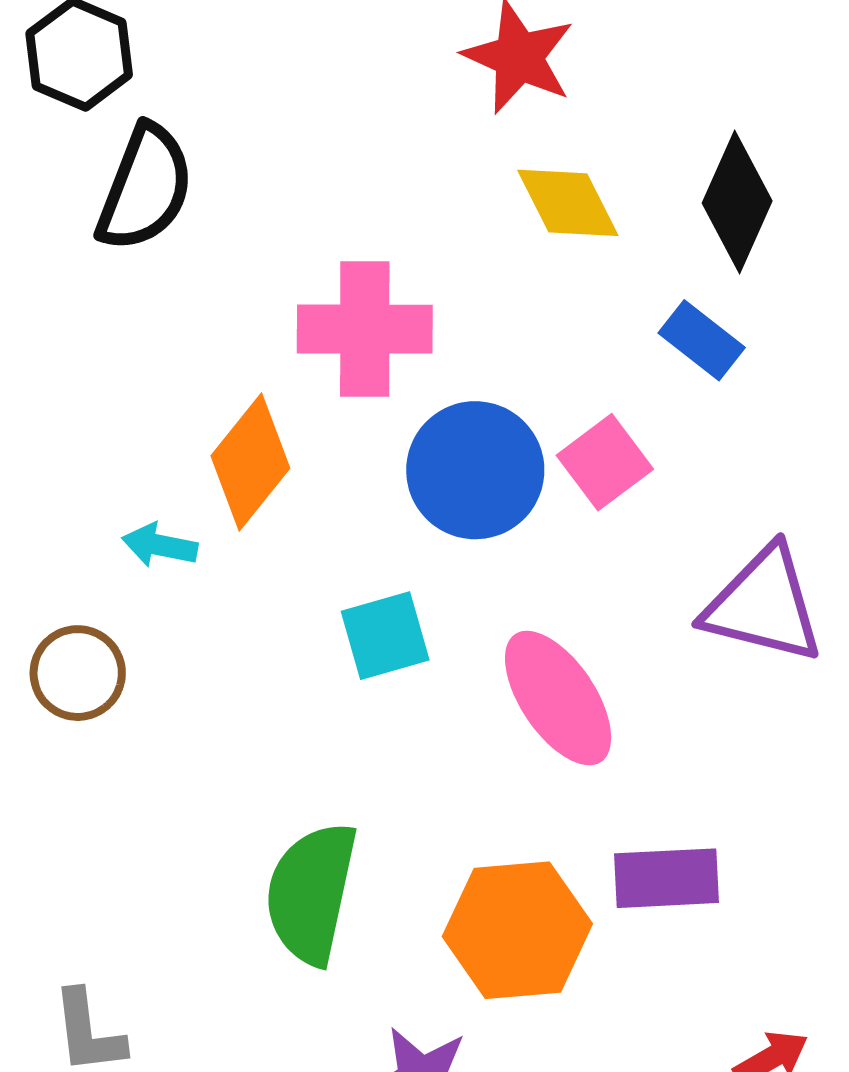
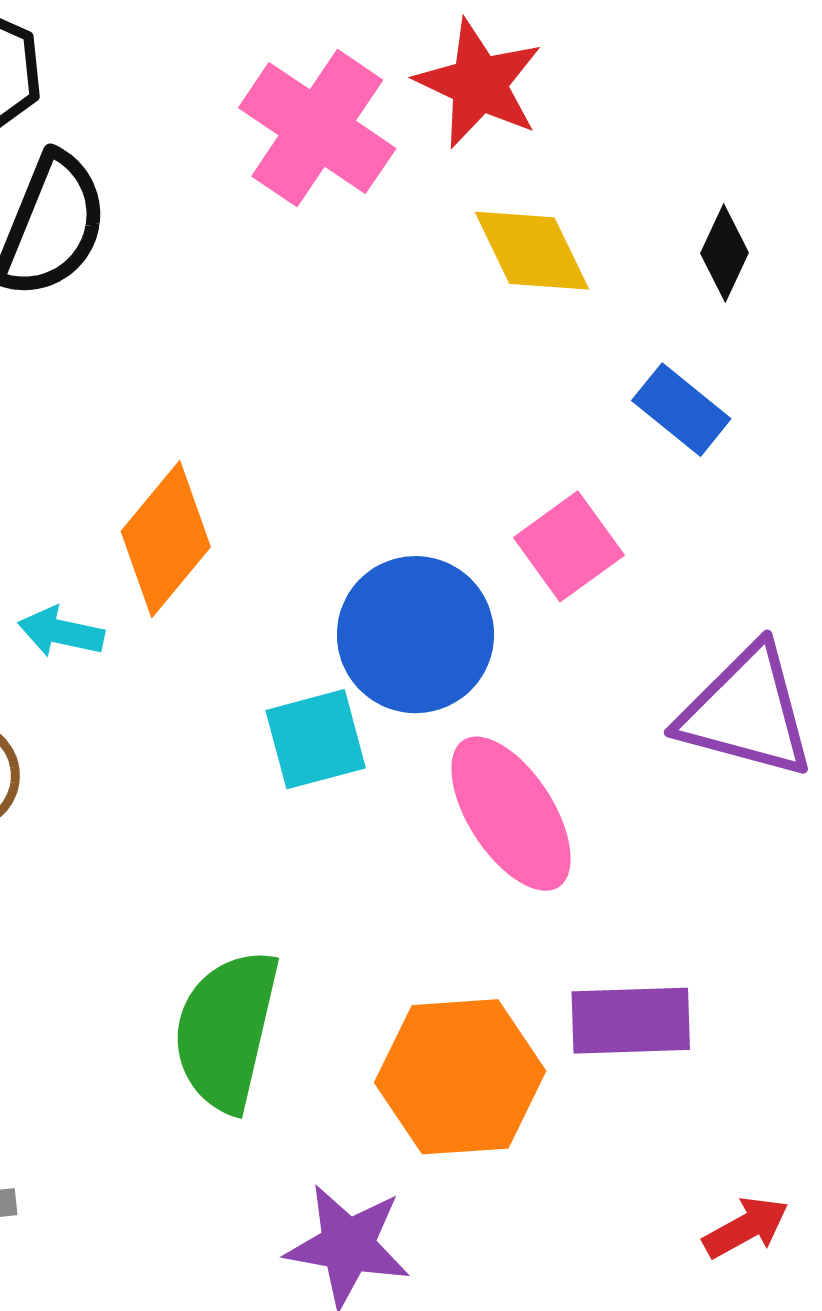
black diamond: (737, 202) -> (725, 253), size x0.6
pink cross: (365, 329) -> (317, 128), moved, turned 33
blue circle: (475, 470) -> (415, 635), moved

